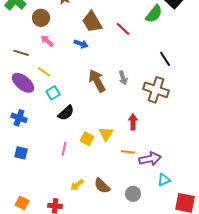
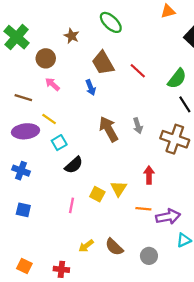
green semicircle: (154, 14) -> (177, 79), moved
blue arrow: (81, 44) -> (91, 88), turned 48
purple ellipse: (23, 83) -> (26, 131), turned -45

